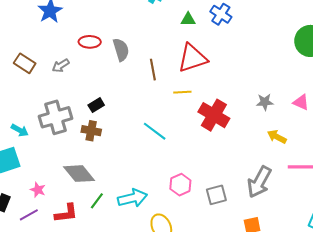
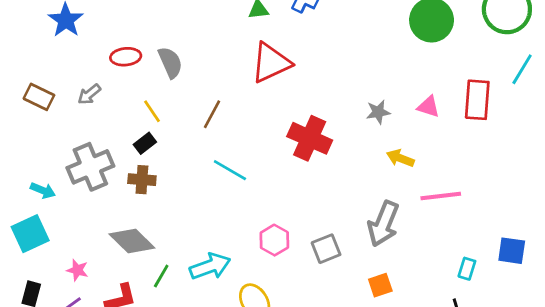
brown line: (153, 70) -> (212, 114), moved, turned 45
yellow line: (182, 92) -> (152, 111), moved, turned 66

